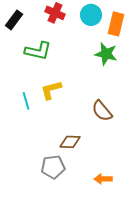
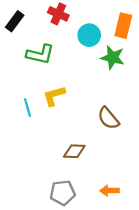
cyan circle: (91, 15) -> (89, 35), moved
gray pentagon: (53, 167) -> (63, 193), moved

